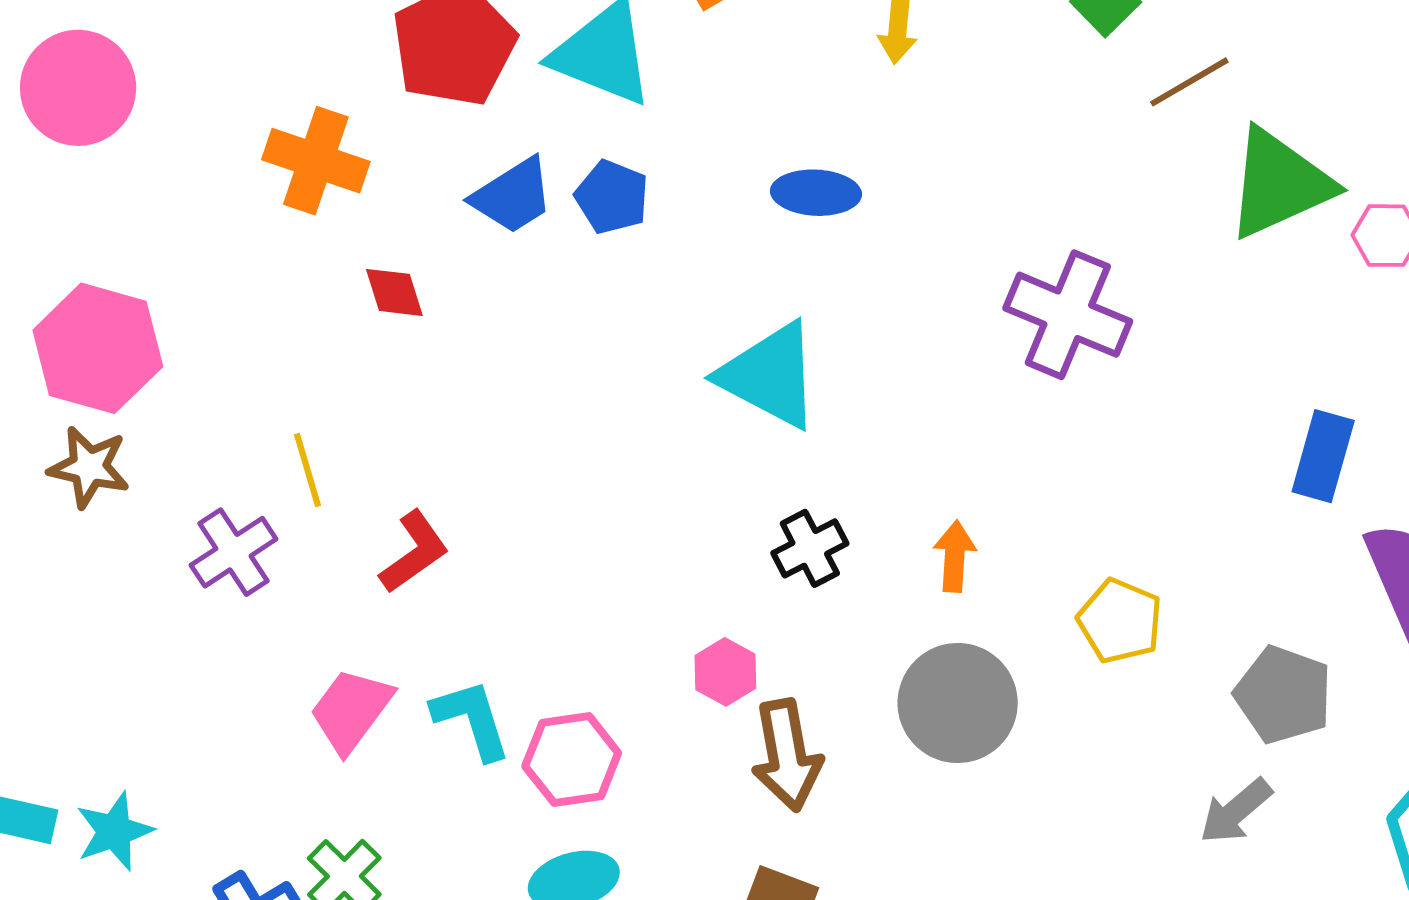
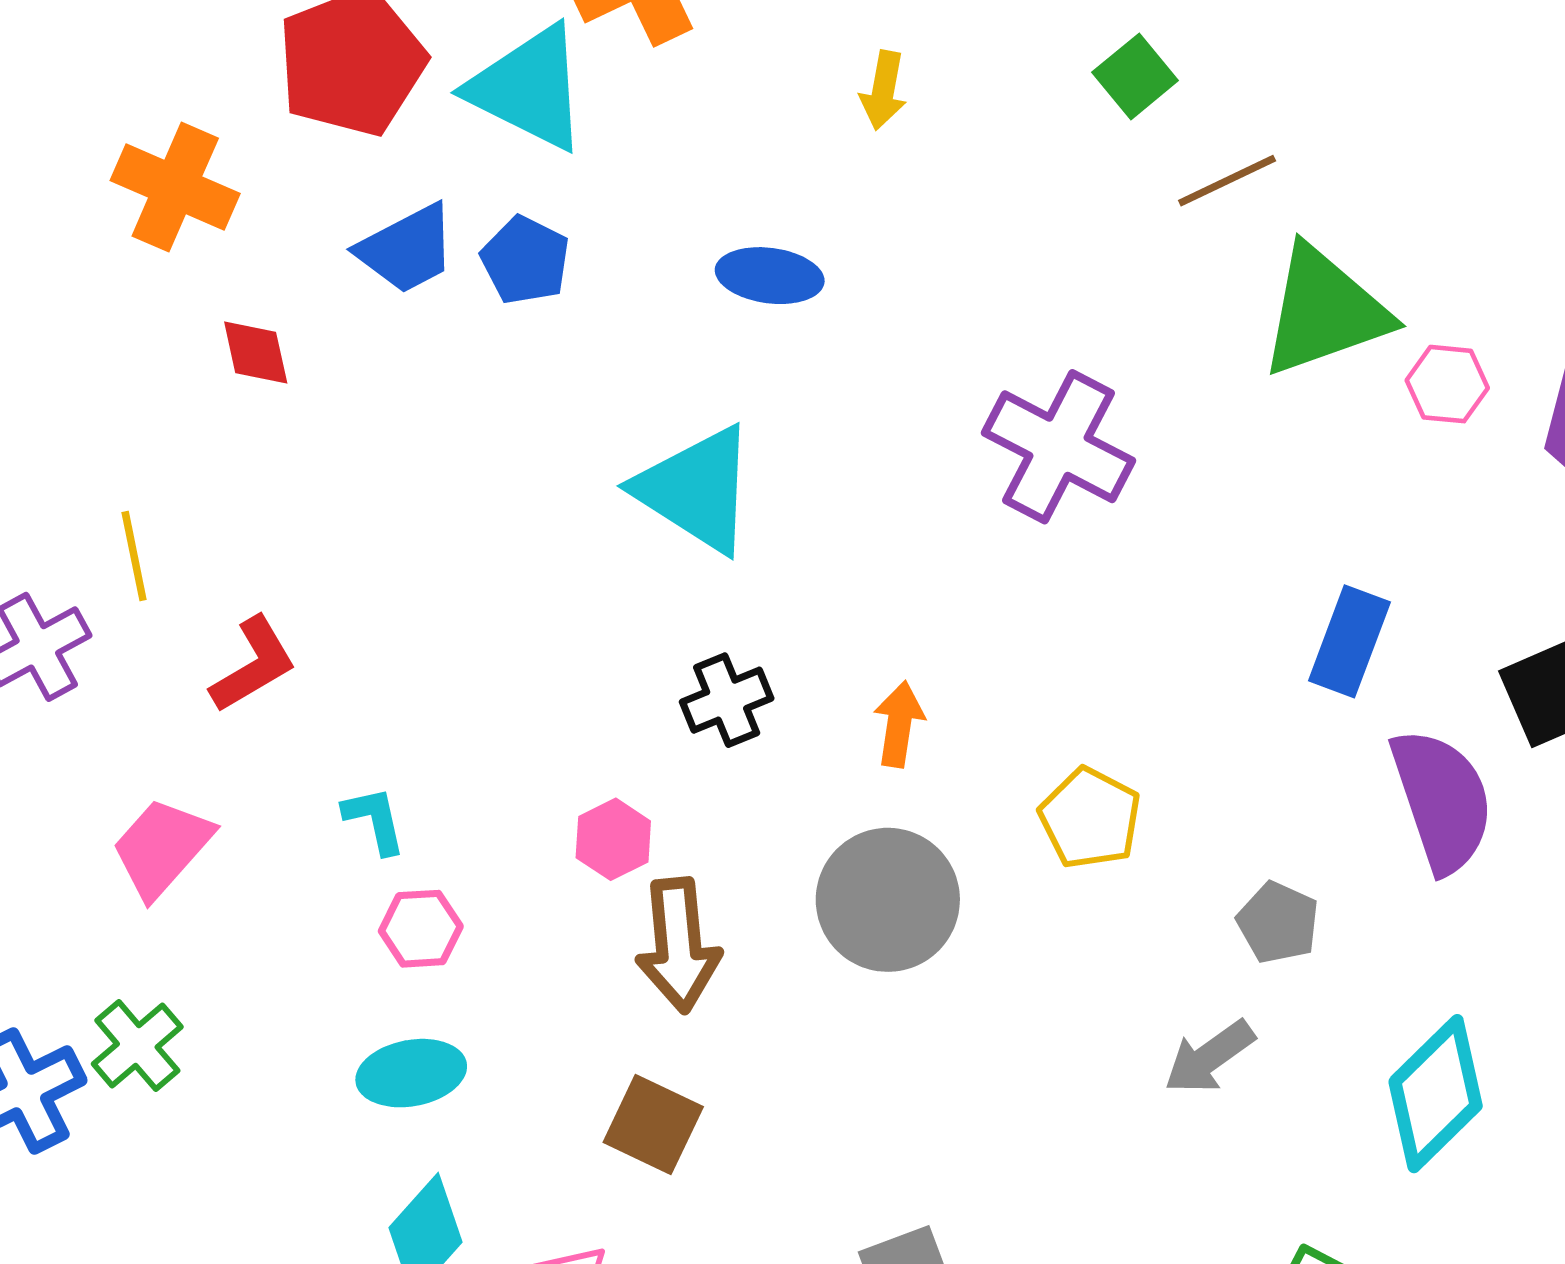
gray pentagon: (1283, 695) -> (1278, 923), size x0.7
cyan L-shape: (472, 719) -> (375, 820), moved, size x0.7
pink hexagon: (572, 760) -> (421, 929), size x0.7

